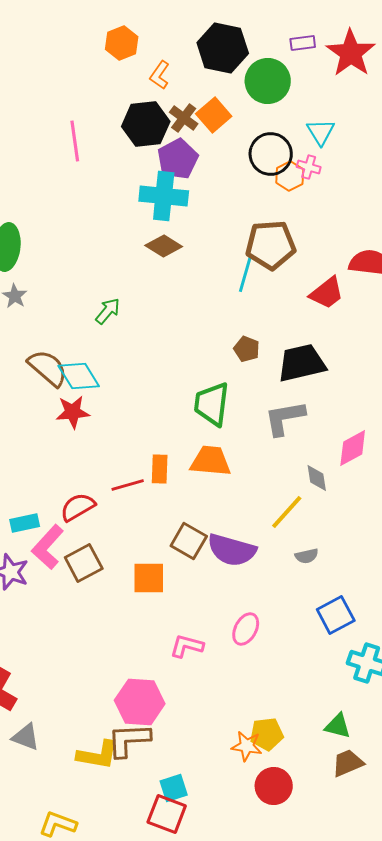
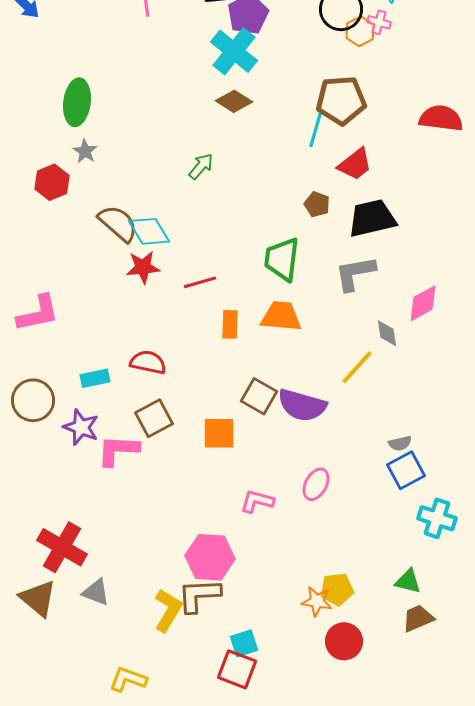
cyan cross: (164, 196) -> (234, 51), turned 33
red trapezoid: (327, 293) -> (355, 164), moved
green arrow: (108, 311) -> (201, 166), moved
red line: (128, 485) -> (200, 282), moved
red semicircle: (78, 507) -> (148, 362), turned 42
pink L-shape: (48, 547) -> (118, 450), moved, turned 51
gray semicircle: (307, 556) -> (400, 443), moved
yellow L-shape: (98, 755) -> (168, 610), turned -69

